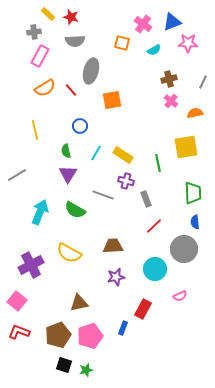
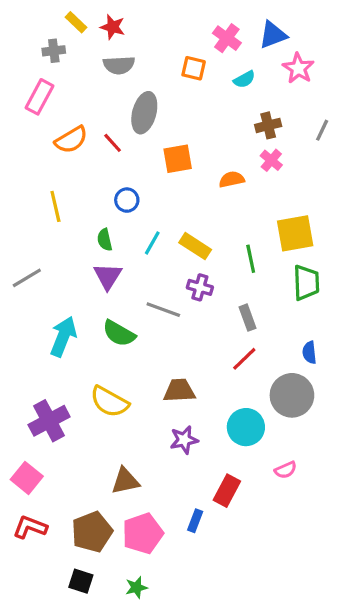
pink star: (188, 43) -> (298, 68), turned 30
pink rectangle: (40, 56) -> (40, 97), moved
orange semicircle: (195, 113) -> (232, 179), moved
green trapezoid: (193, 193) -> (306, 283), moved
gray rectangle: (146, 199) -> (248, 318), moved
black square: (64, 365) -> (81, 581), moved

